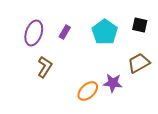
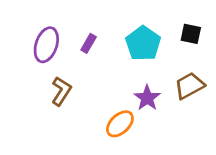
purple star: (113, 83) -> (147, 98), moved, turned 30

